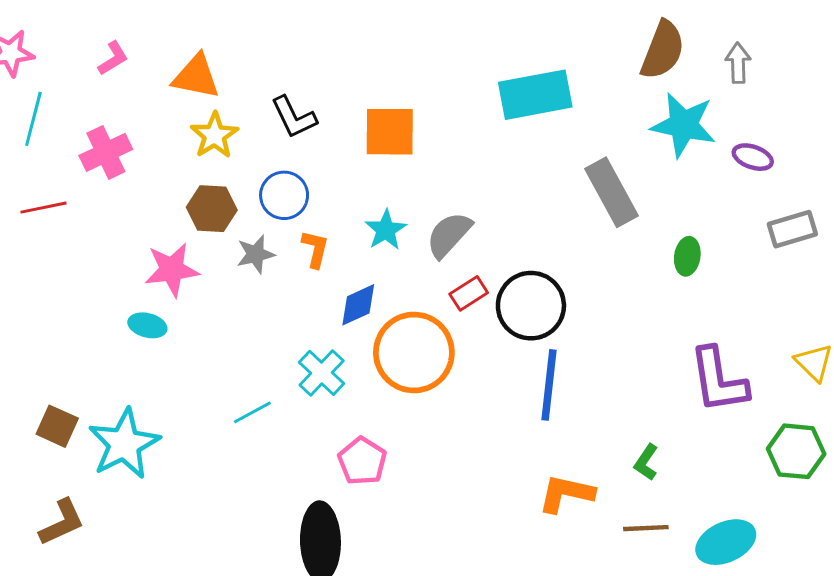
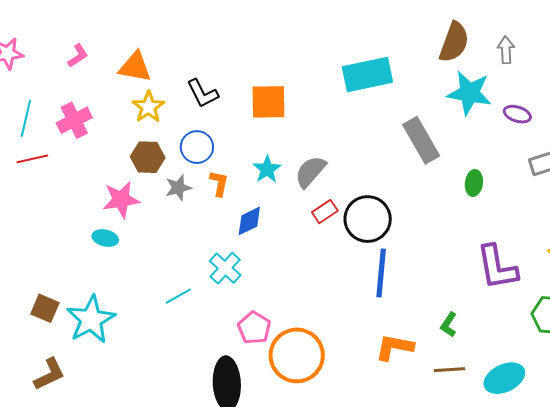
cyan line: (33, 119) -> (26, 118), moved
orange circle: (414, 352) -> (297, 355), moved

